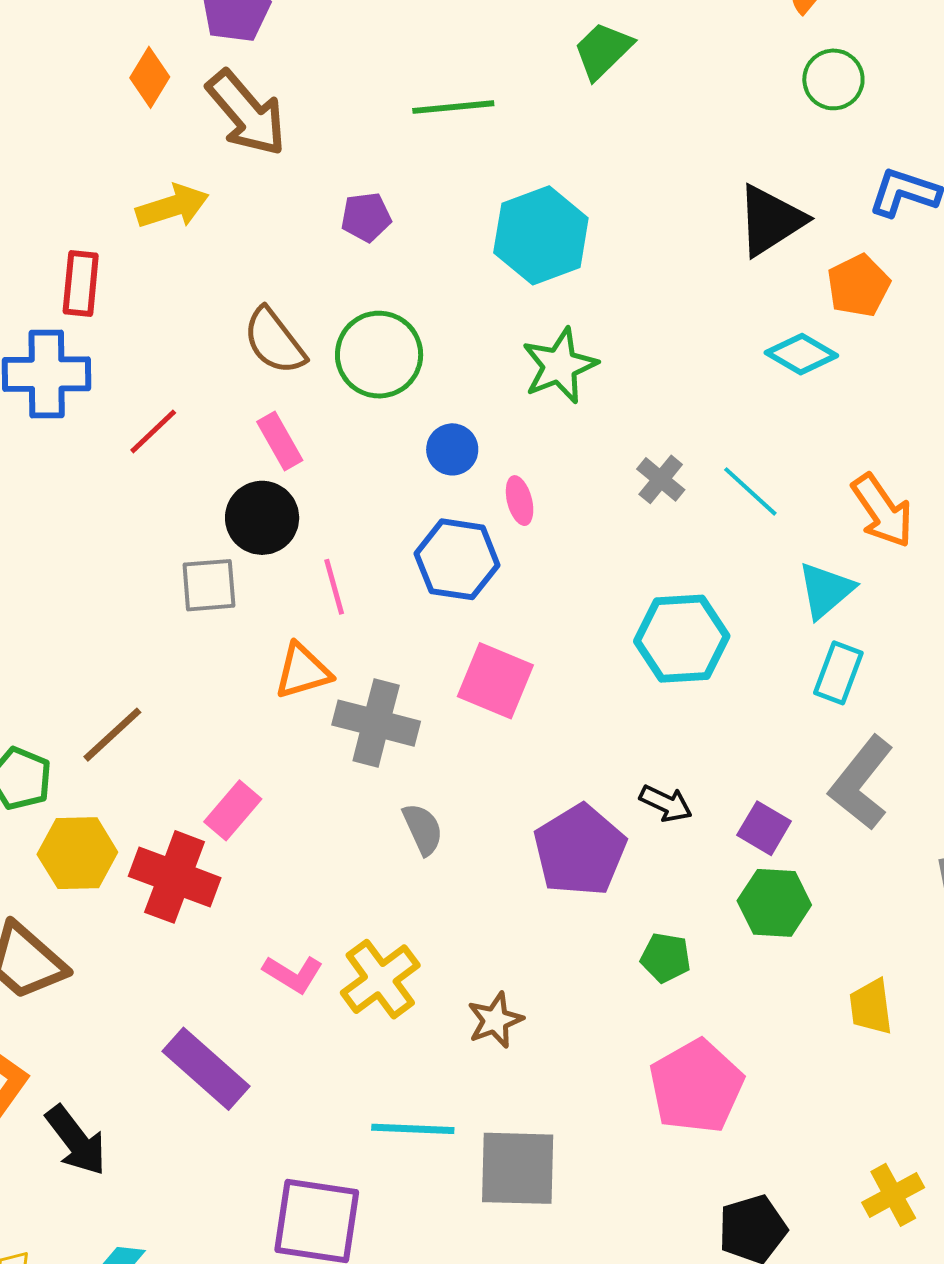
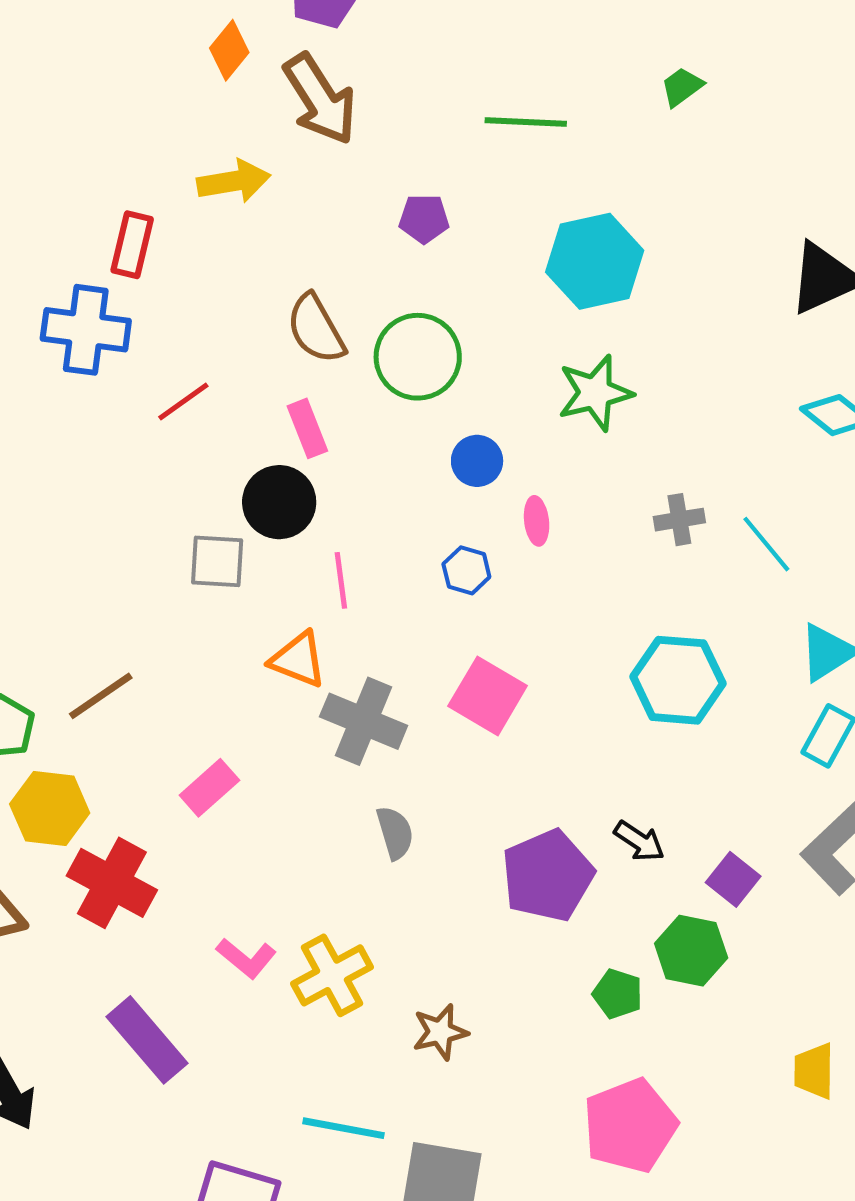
green trapezoid: (603, 50) -> (682, 87), size x0.7
gray cross: (661, 479) -> (679, 520), turned 33
blue hexagon: (457, 559) -> (466, 570), size x0.6
orange triangle: (303, 671) -> (298, 660), turned 30
red cross: (175, 877) -> (112, 883), moved
green hexagon: (774, 903) -> (691, 951), moved

